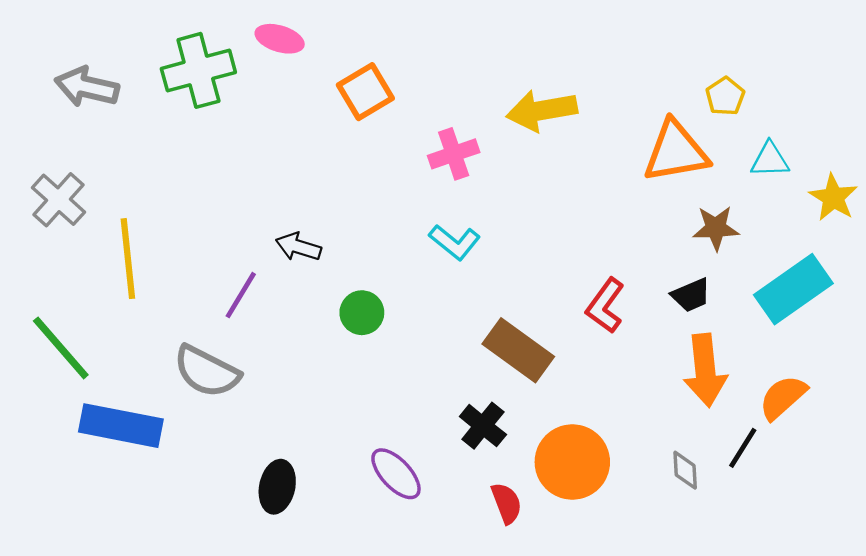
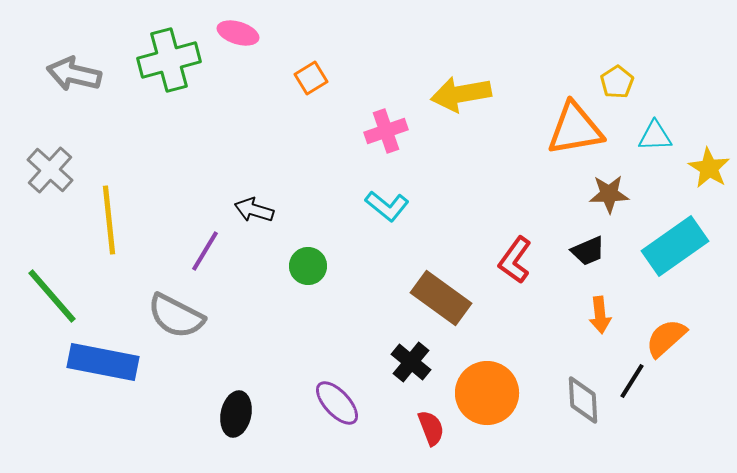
orange square: (365, 92) -> (311, 78), size x0.7
orange arrow: (705, 370) -> (600, 315), size x0.6
gray diamond: (685, 470) -> (583, 400), size x1.4

